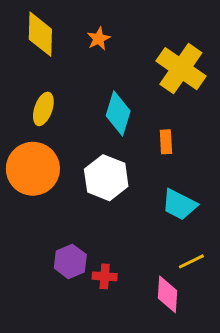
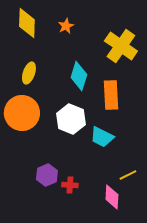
orange rectangle: (166, 142) -> (111, 95), size x1.8
cyan trapezoid: (179, 205) -> (102, 137), moved

